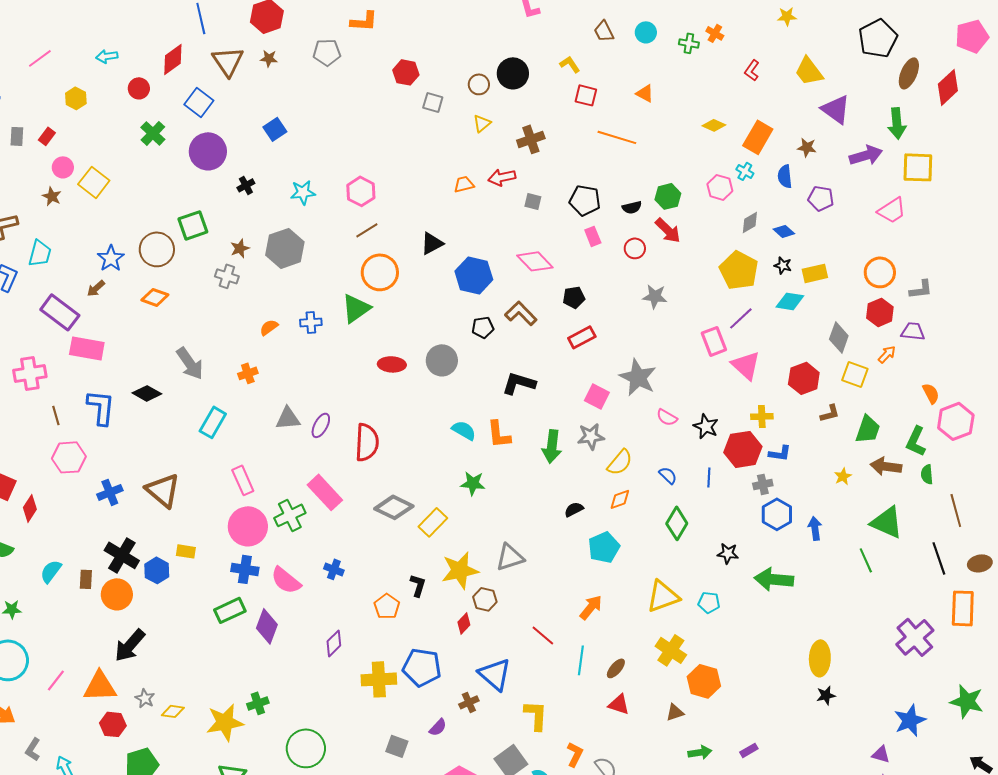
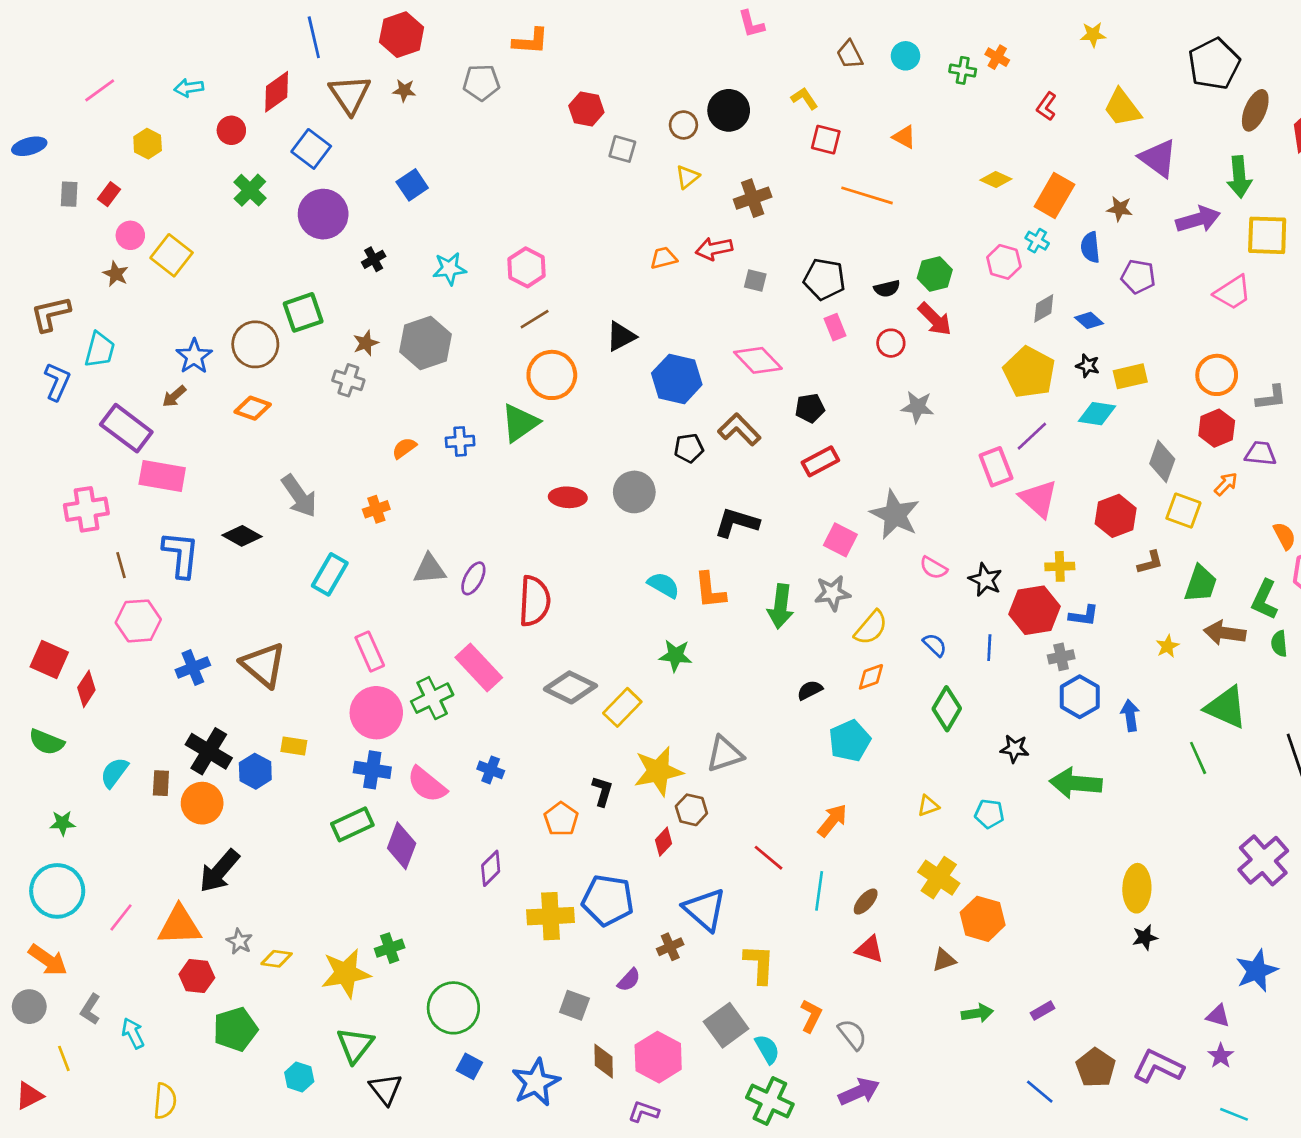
yellow triangle: (663, 596) -> (928, 806), size x0.5

